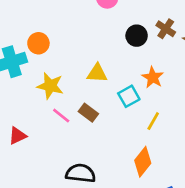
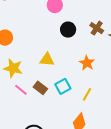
black circle: (137, 36) -> (68, 30), moved
cyan square: (129, 96) -> (63, 86), moved

